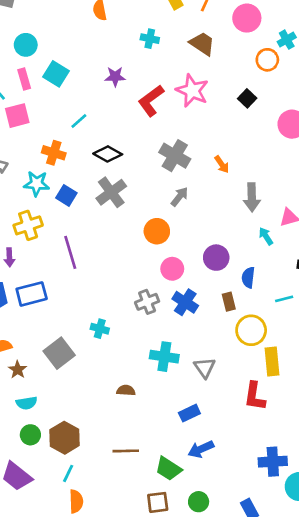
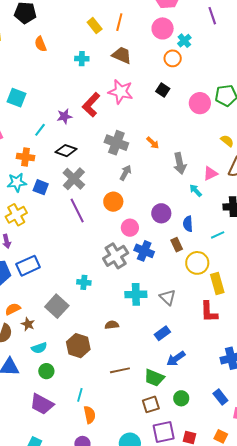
pink circle: (247, 18) -> (163, 28), moved
purple star: (115, 77) -> (64, 116), moved
purple line: (70, 252) -> (77, 211), moved
gray cross: (147, 302) -> (116, 256), size x1.4
brown hexagon: (65, 438) -> (78, 346), moved

